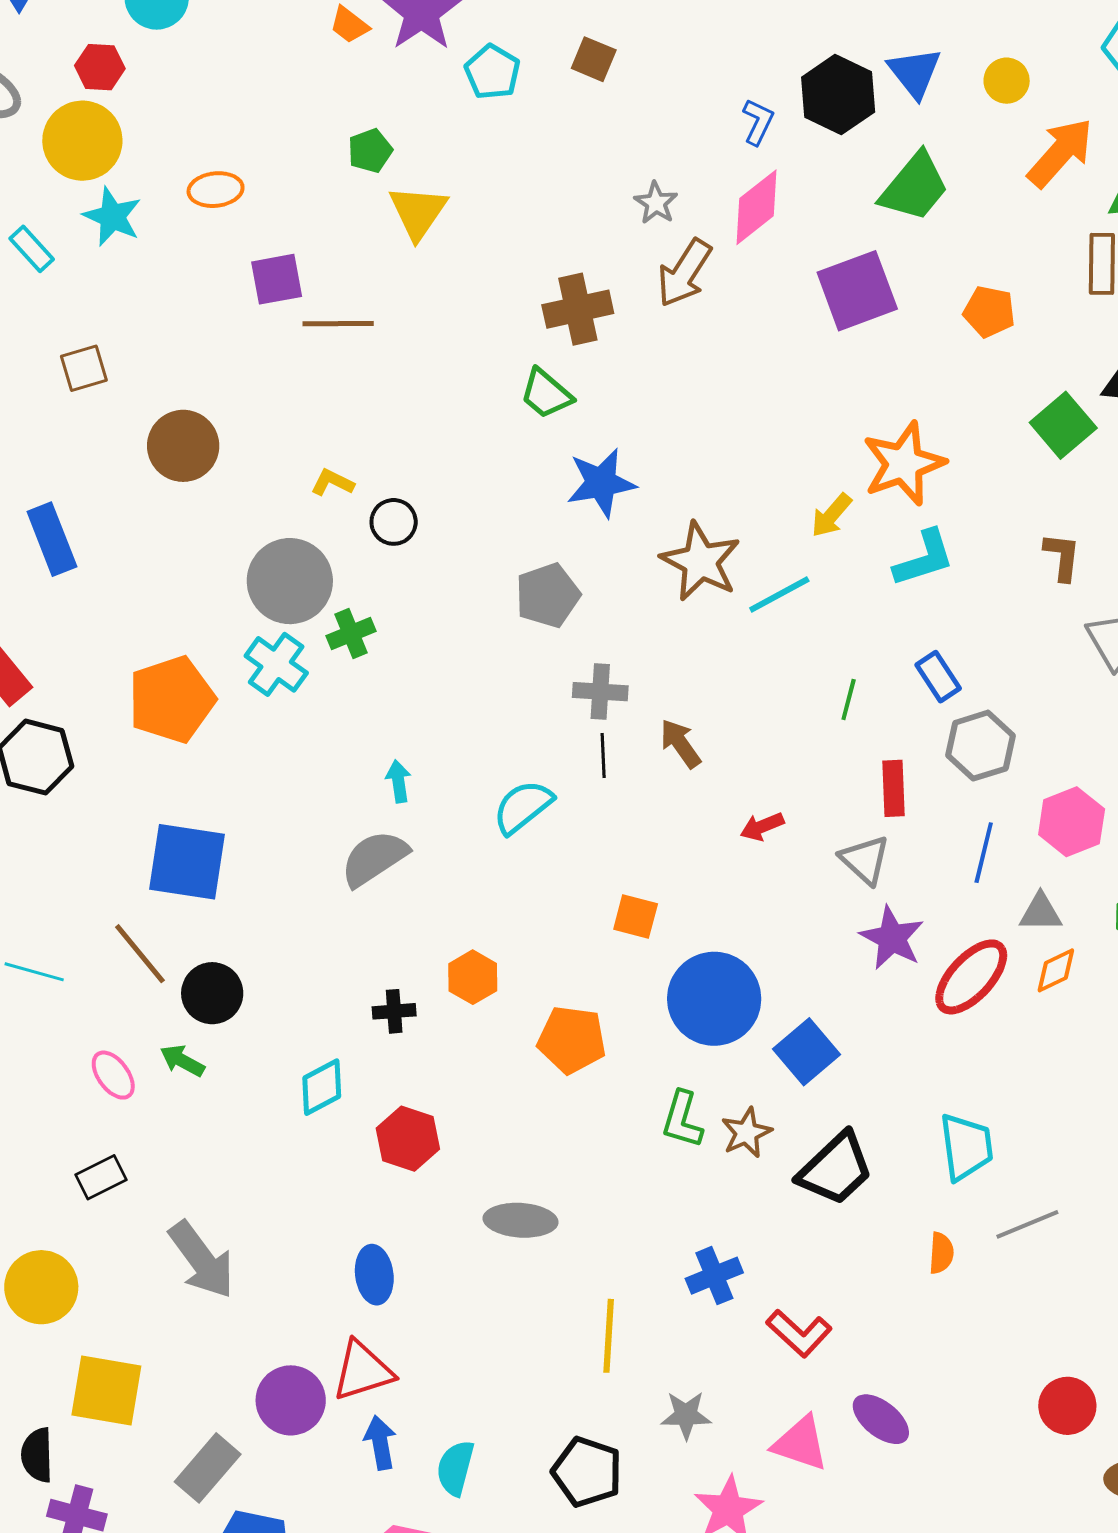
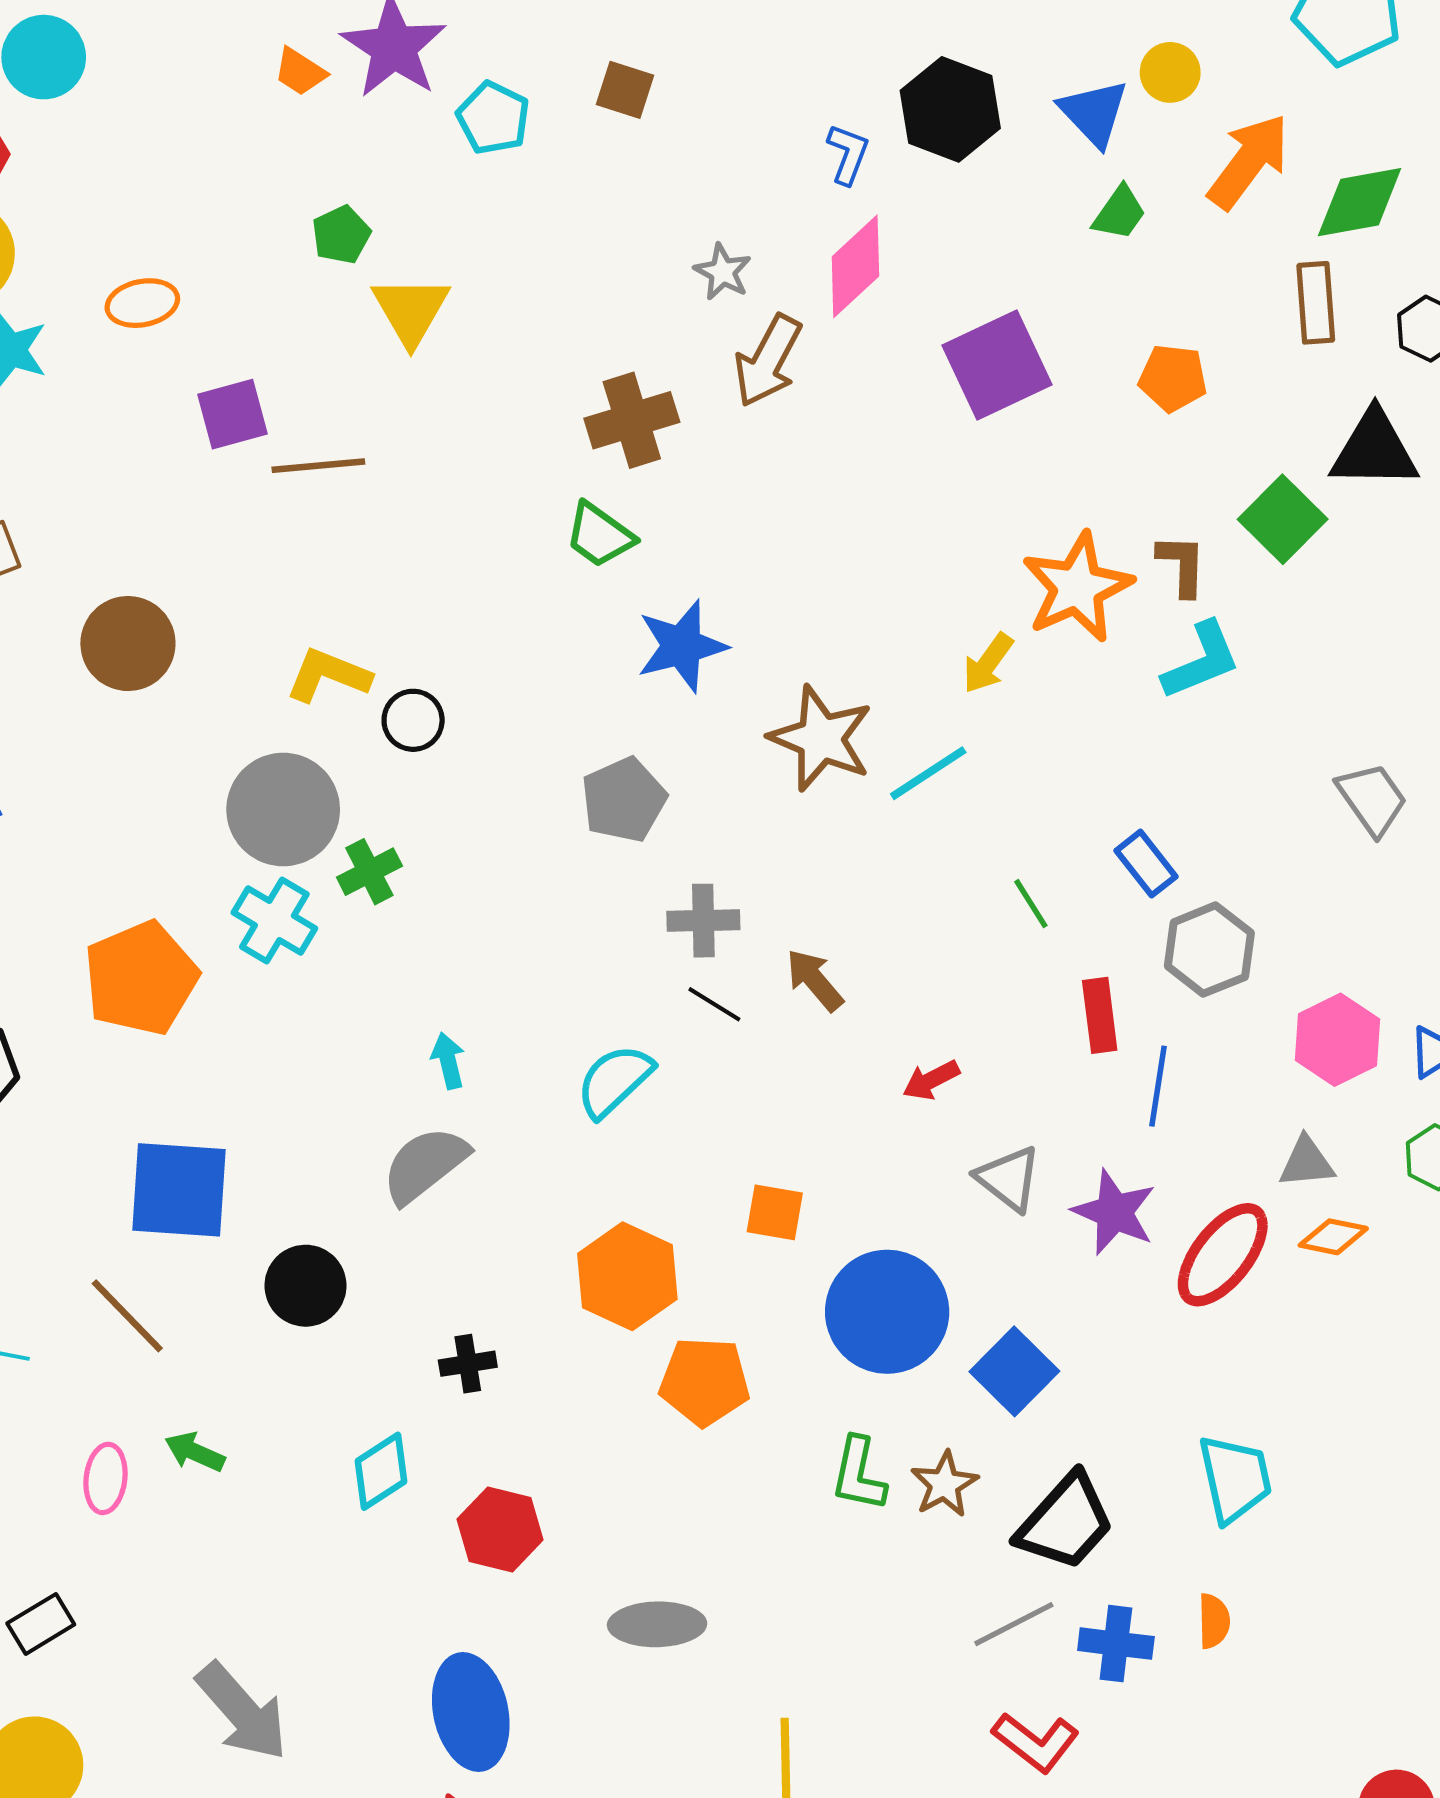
blue triangle: (915, 73) -> (1094, 113), moved
green trapezoid: (914, 187) -> (1119, 213), moved, size x0.6
yellow L-shape: (332, 482) -> (328, 675), size x1.5
brown L-shape: (1062, 557) -> (1182, 565), moved
cyan L-shape: (924, 558) -> (1201, 661), moved
green line: (849, 700) -> (1031, 904), turned -42
black line: (603, 756) -> (714, 1004), turned -51
blue line: (984, 853) -> (1158, 1086), moved
gray triangle: (865, 860) -> (1009, 1178), moved
orange diamond: (1056, 970) -> (1333, 1237), turned 42
orange hexagon: (473, 977) -> (627, 1276), moved, size x1.5
black circle: (212, 993) -> (306, 1286), moved
pink ellipse: (113, 1075) -> (106, 1478), turned 48
black rectangle: (101, 1177) -> (41, 1624), moved
gray line: (1027, 1224) -> (1014, 1624), moved
blue ellipse: (374, 1275) -> (471, 1712), size x1.5
blue cross: (714, 1276) -> (1116, 1644), moved, turned 34

